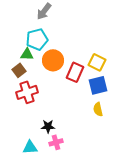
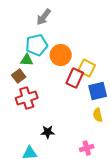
orange circle: (53, 60) -> (61, 55), moved
yellow square: (97, 62) -> (87, 68), moved
pink cross: (56, 142) -> (87, 148), moved

